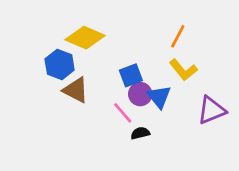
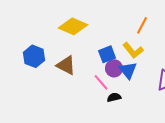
blue hexagon: (60, 65) -> (34, 56), moved
yellow L-shape: (183, 70) -> (133, 50), moved

